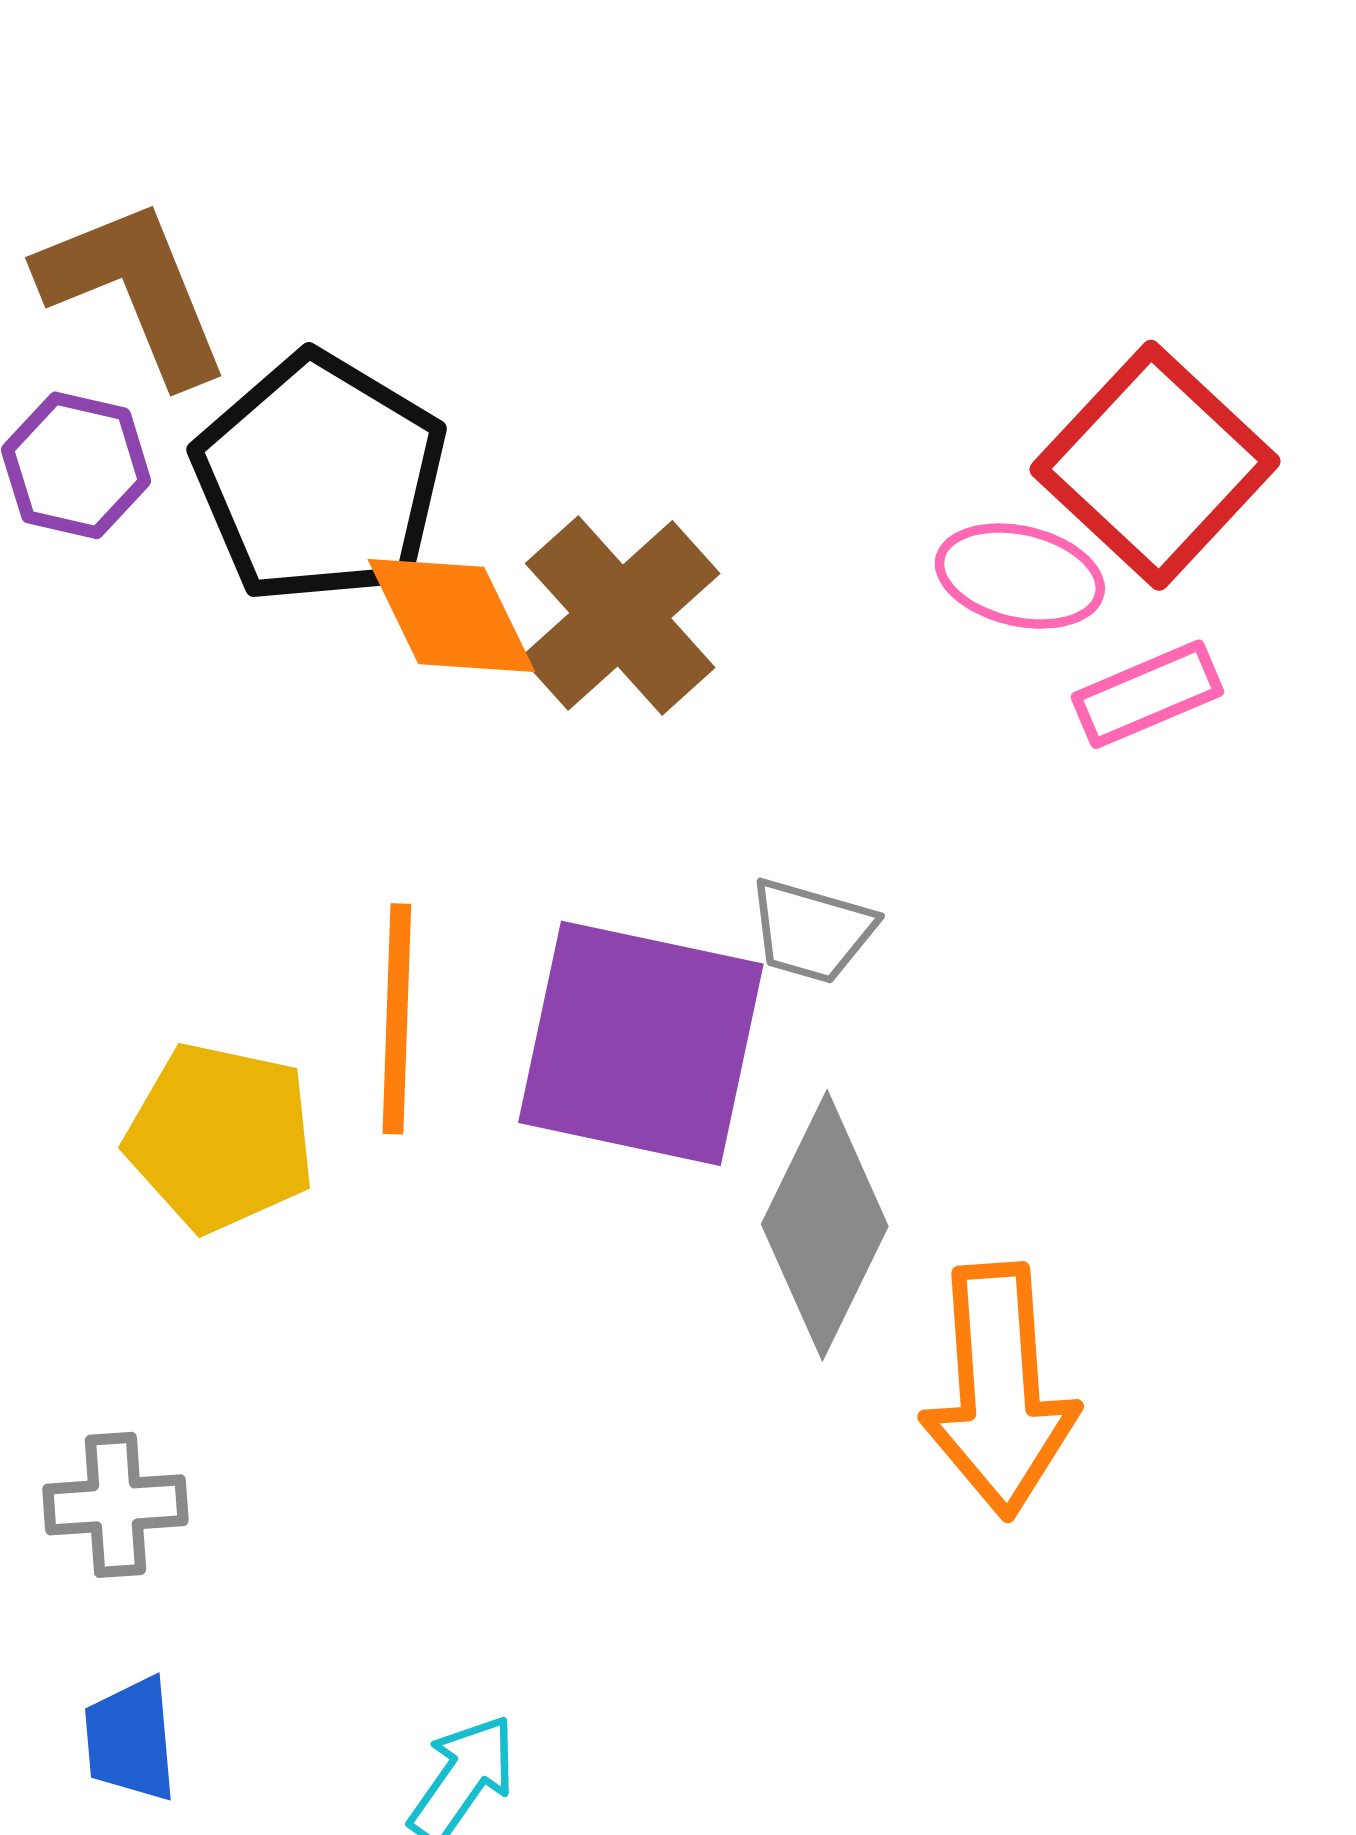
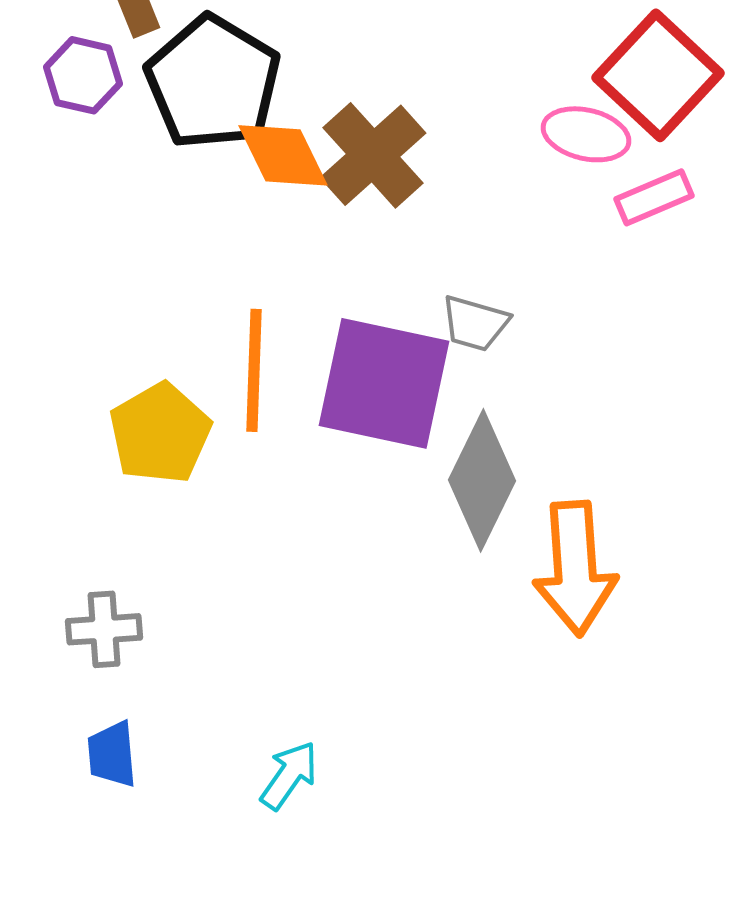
yellow pentagon: (221, 1137) -> (160, 433), turned 30

